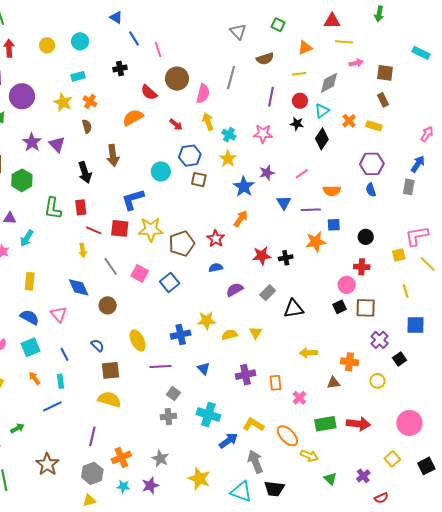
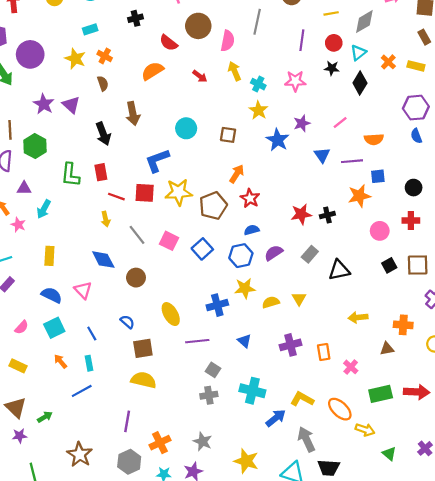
blue hexagon: (190, 156) -> (241, 256), moved
orange arrow: (241, 219) -> (237, 174), moved
pink circle: (347, 285) -> (380, 231), moved

